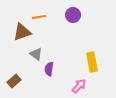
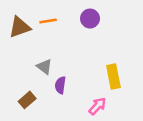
brown triangle: (22, 32) -> (20, 27), moved
brown rectangle: (14, 81) -> (27, 100), moved

